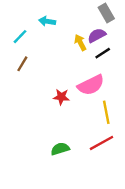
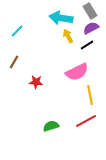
cyan arrow: (47, 21) -> (61, 18), moved, size x1.6
purple semicircle: (97, 35) -> (91, 28), moved
brown line: (22, 64) -> (14, 62), moved
red star: (61, 97) -> (36, 82), moved

